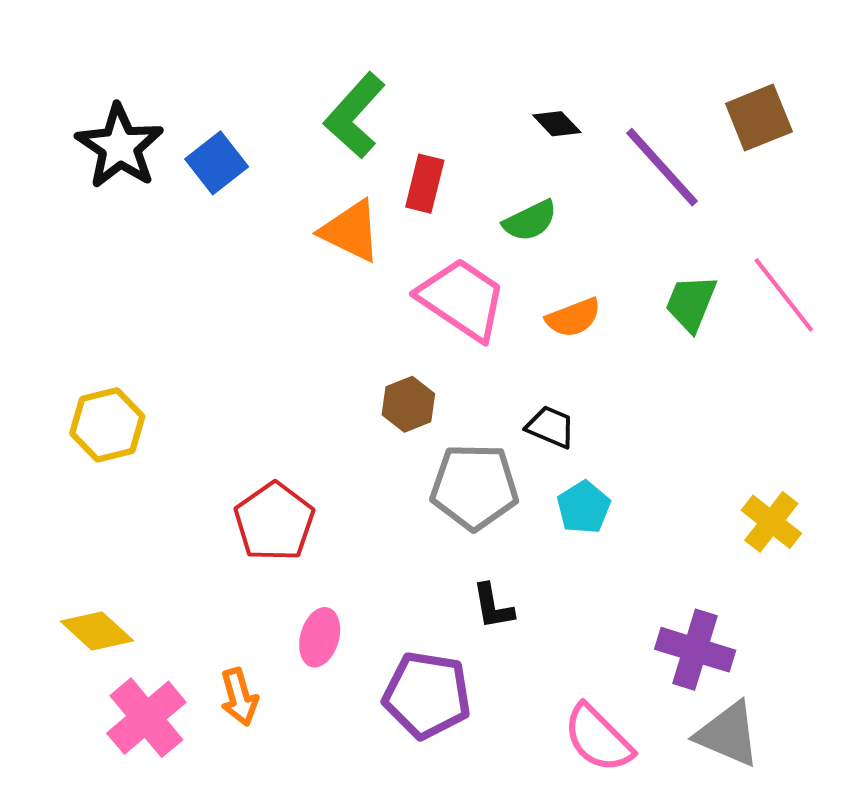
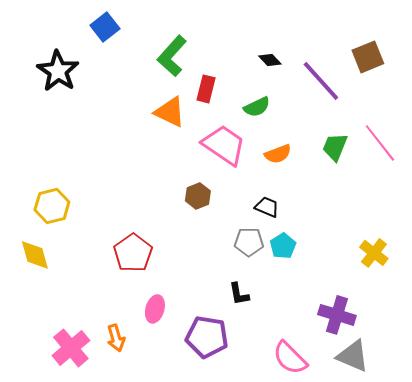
blue square: (217, 163) -> (105, 27), moved
gray pentagon: (474, 487) -> (249, 242), moved, size x0.7
yellow diamond: (97, 631) -> (35, 255), moved, turned 32

